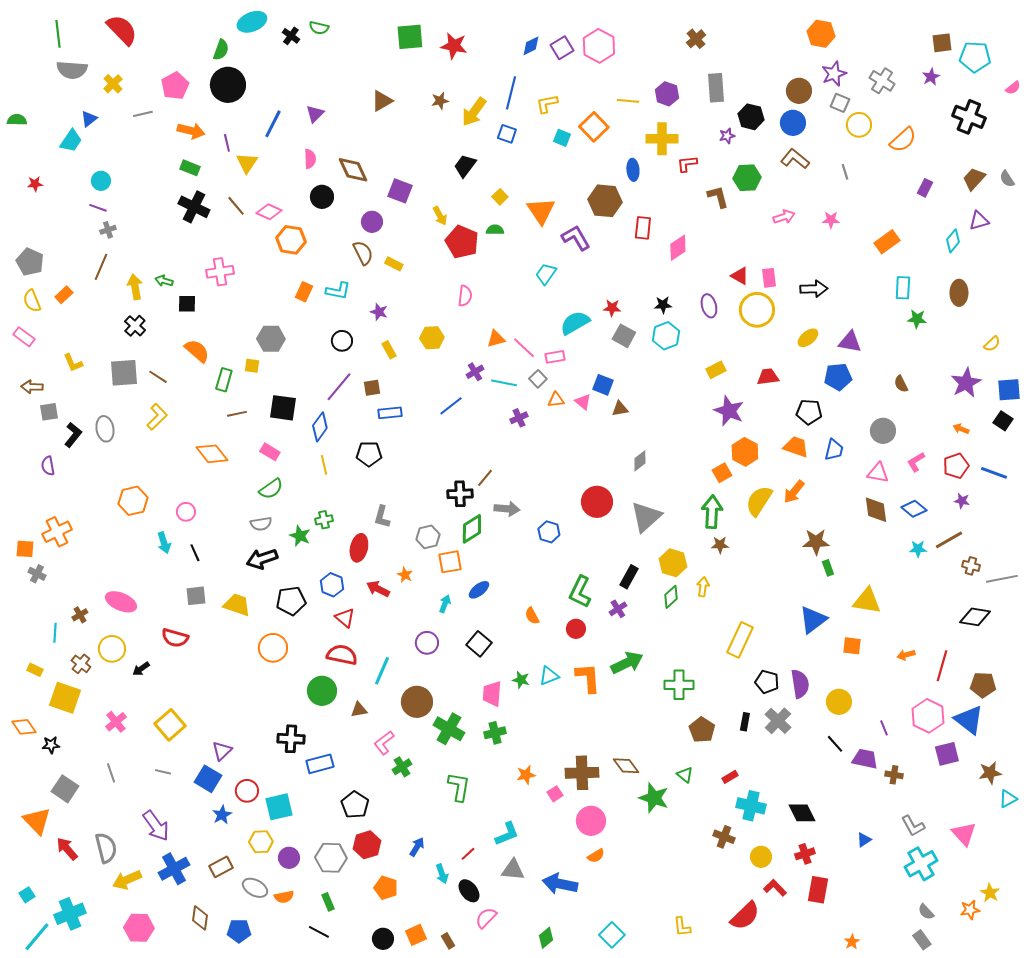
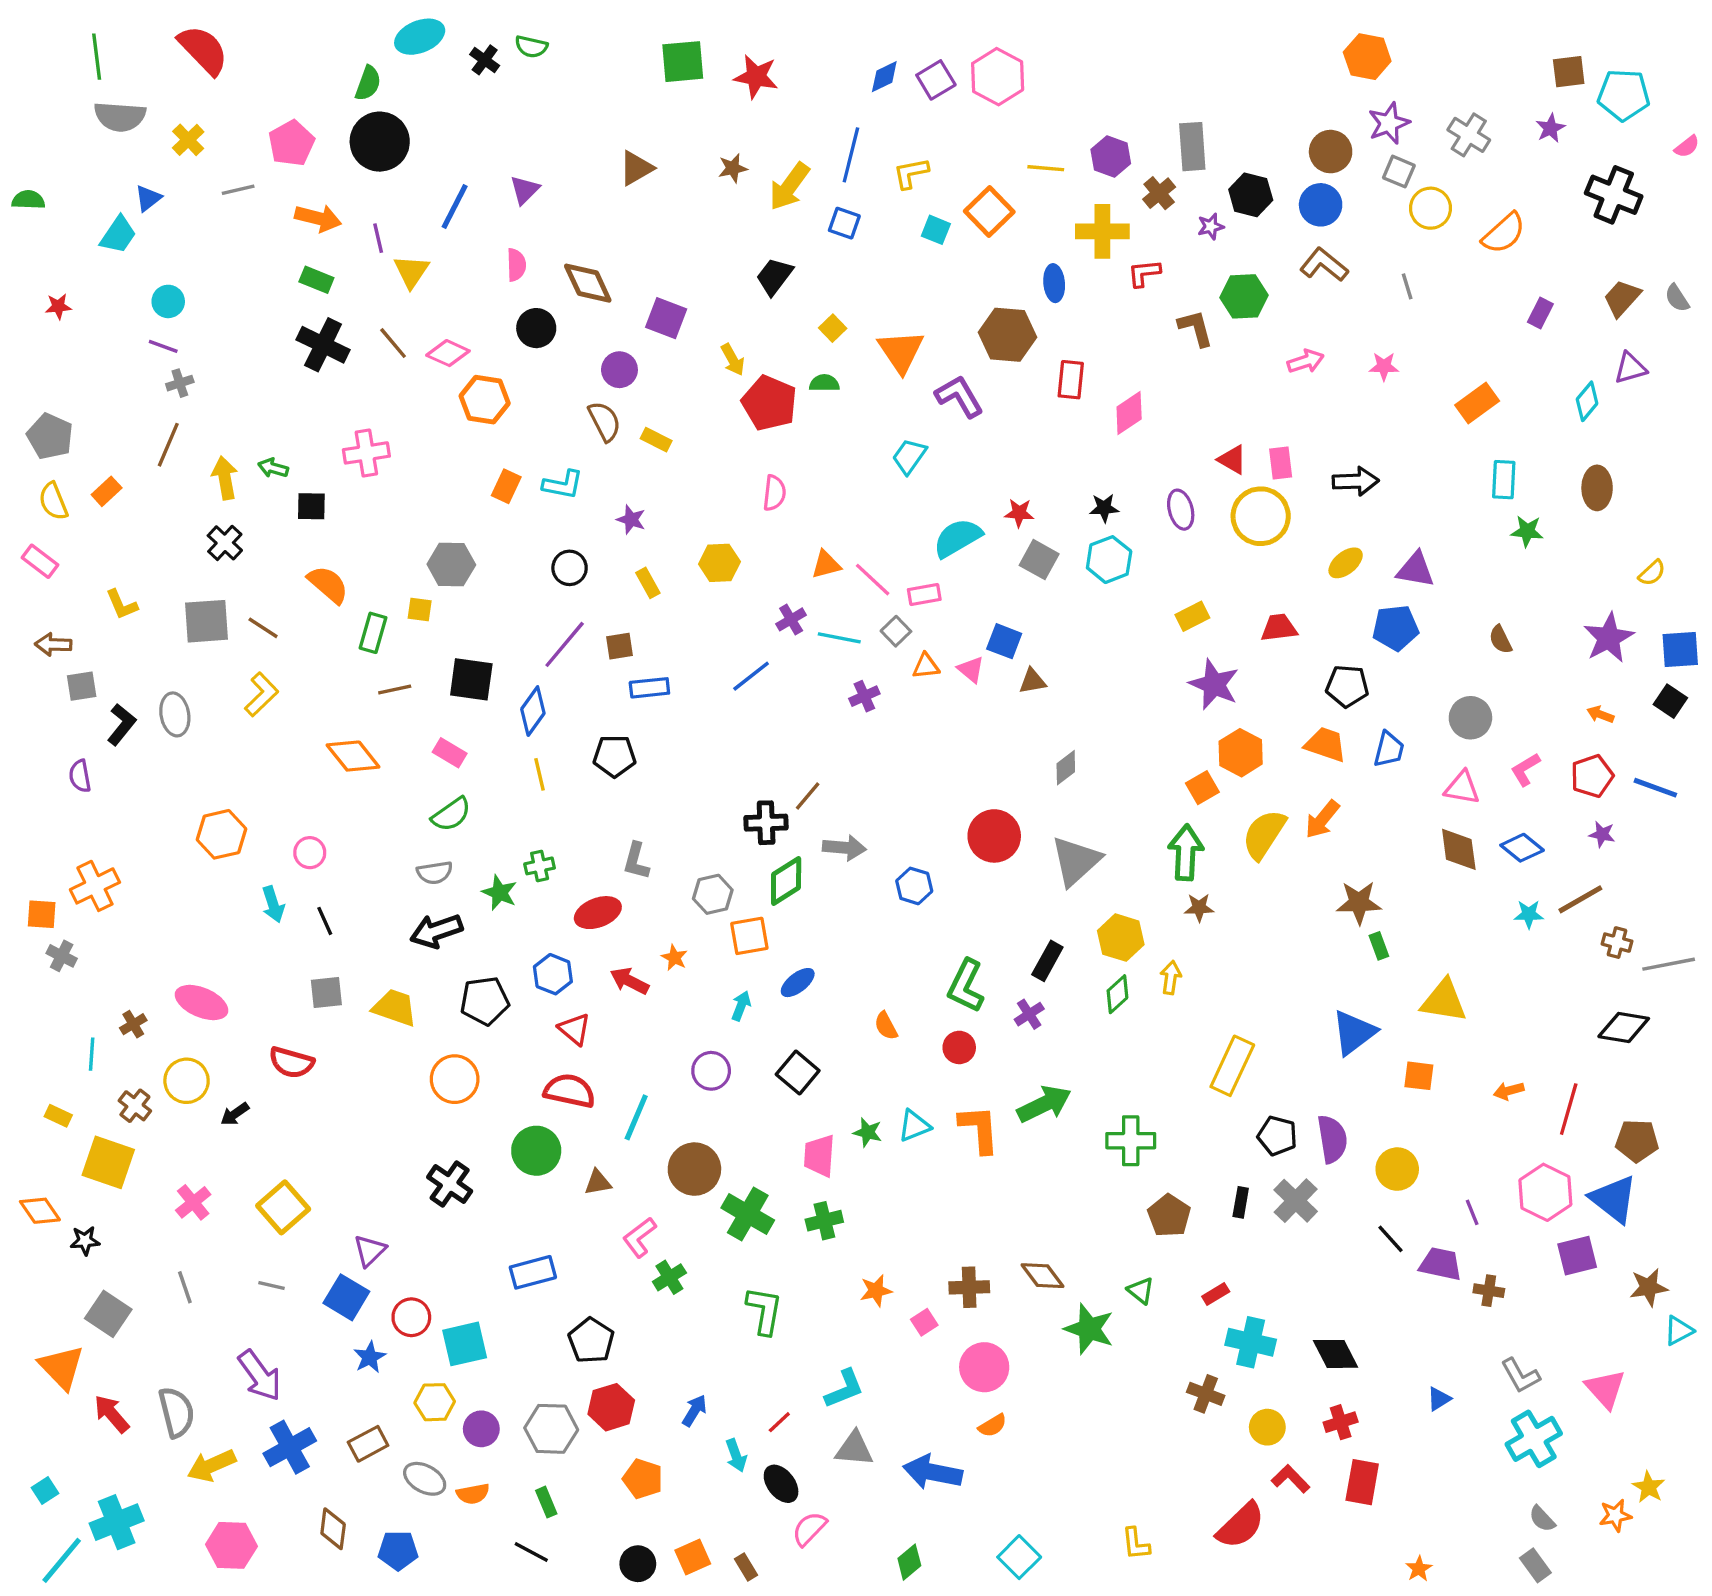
brown cross: (696, 39) -> (1159, 193), moved
red ellipse: (359, 548) -> (598, 913), turned 56
black cross: (291, 739) -> (450, 1184), moved, turned 32
brown cross: (582, 773) -> (969, 1287), size x0.7

